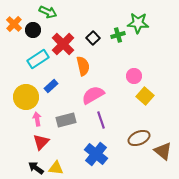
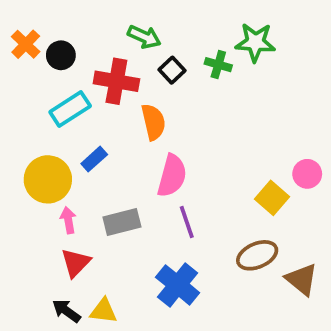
green arrow: (48, 12) -> (144, 37), moved
green cross: (118, 35) -> (218, 65), turned 32
red cross: (63, 44) -> (116, 81), turned -35
pink circle: (134, 76) -> (307, 174), moved
pink semicircle: (93, 95) -> (172, 176), turned 135
yellow square: (145, 96) -> (272, 198), moved

